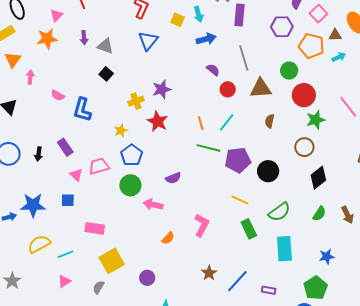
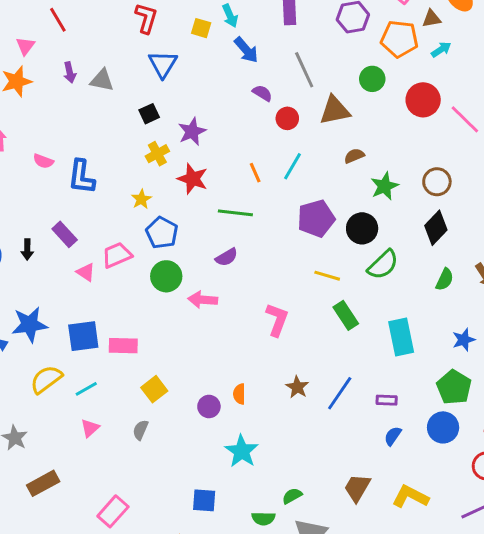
blue arrow: (206, 39) -> (246, 50), turned 72
black square: (106, 74) -> (149, 114), moved, turned 32
red circle: (304, 95) -> (423, 100), moved
green star: (316, 120) -> (384, 186), moved
brown semicircle: (270, 121) -> (354, 156), turned 64
brown circle: (304, 147) -> (437, 182), moved
green line: (208, 148) -> (235, 213), moved
blue square: (68, 200) -> (83, 336), moved, size x1.6
green semicircle: (279, 212) -> (383, 265), moved
orange semicircle: (168, 238) -> (239, 394), moved, turned 144
yellow square: (112, 261) -> (154, 389), size x0.7

